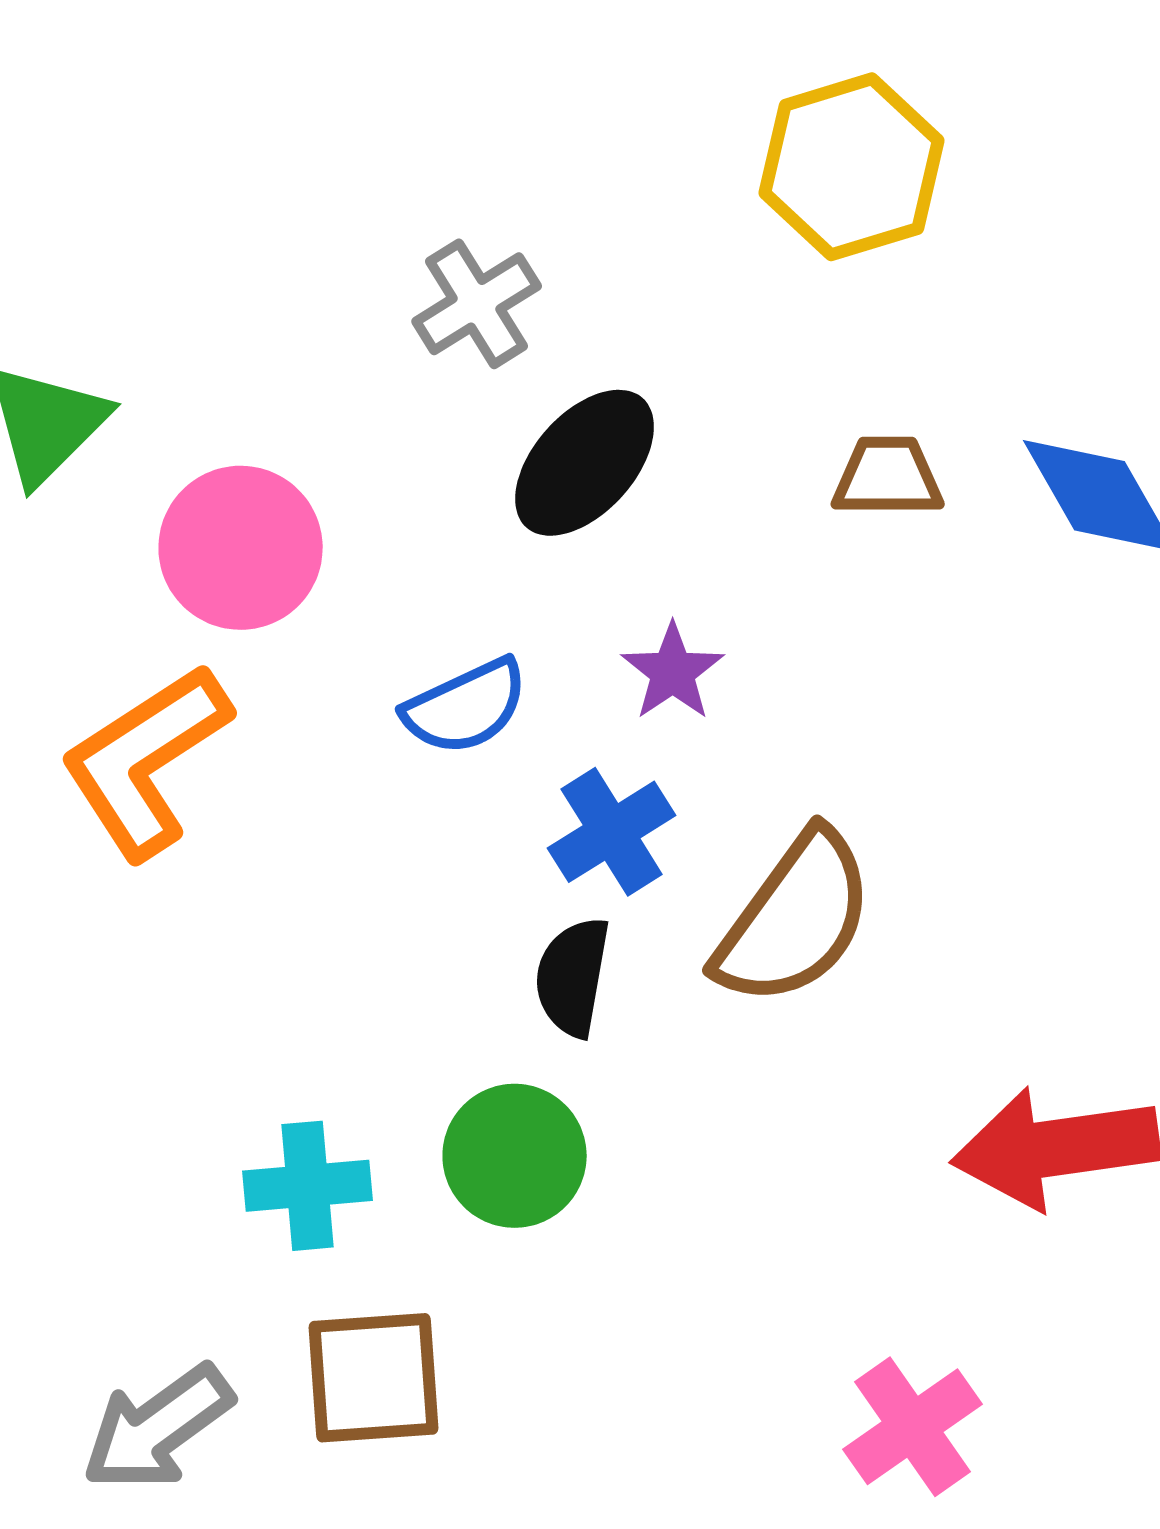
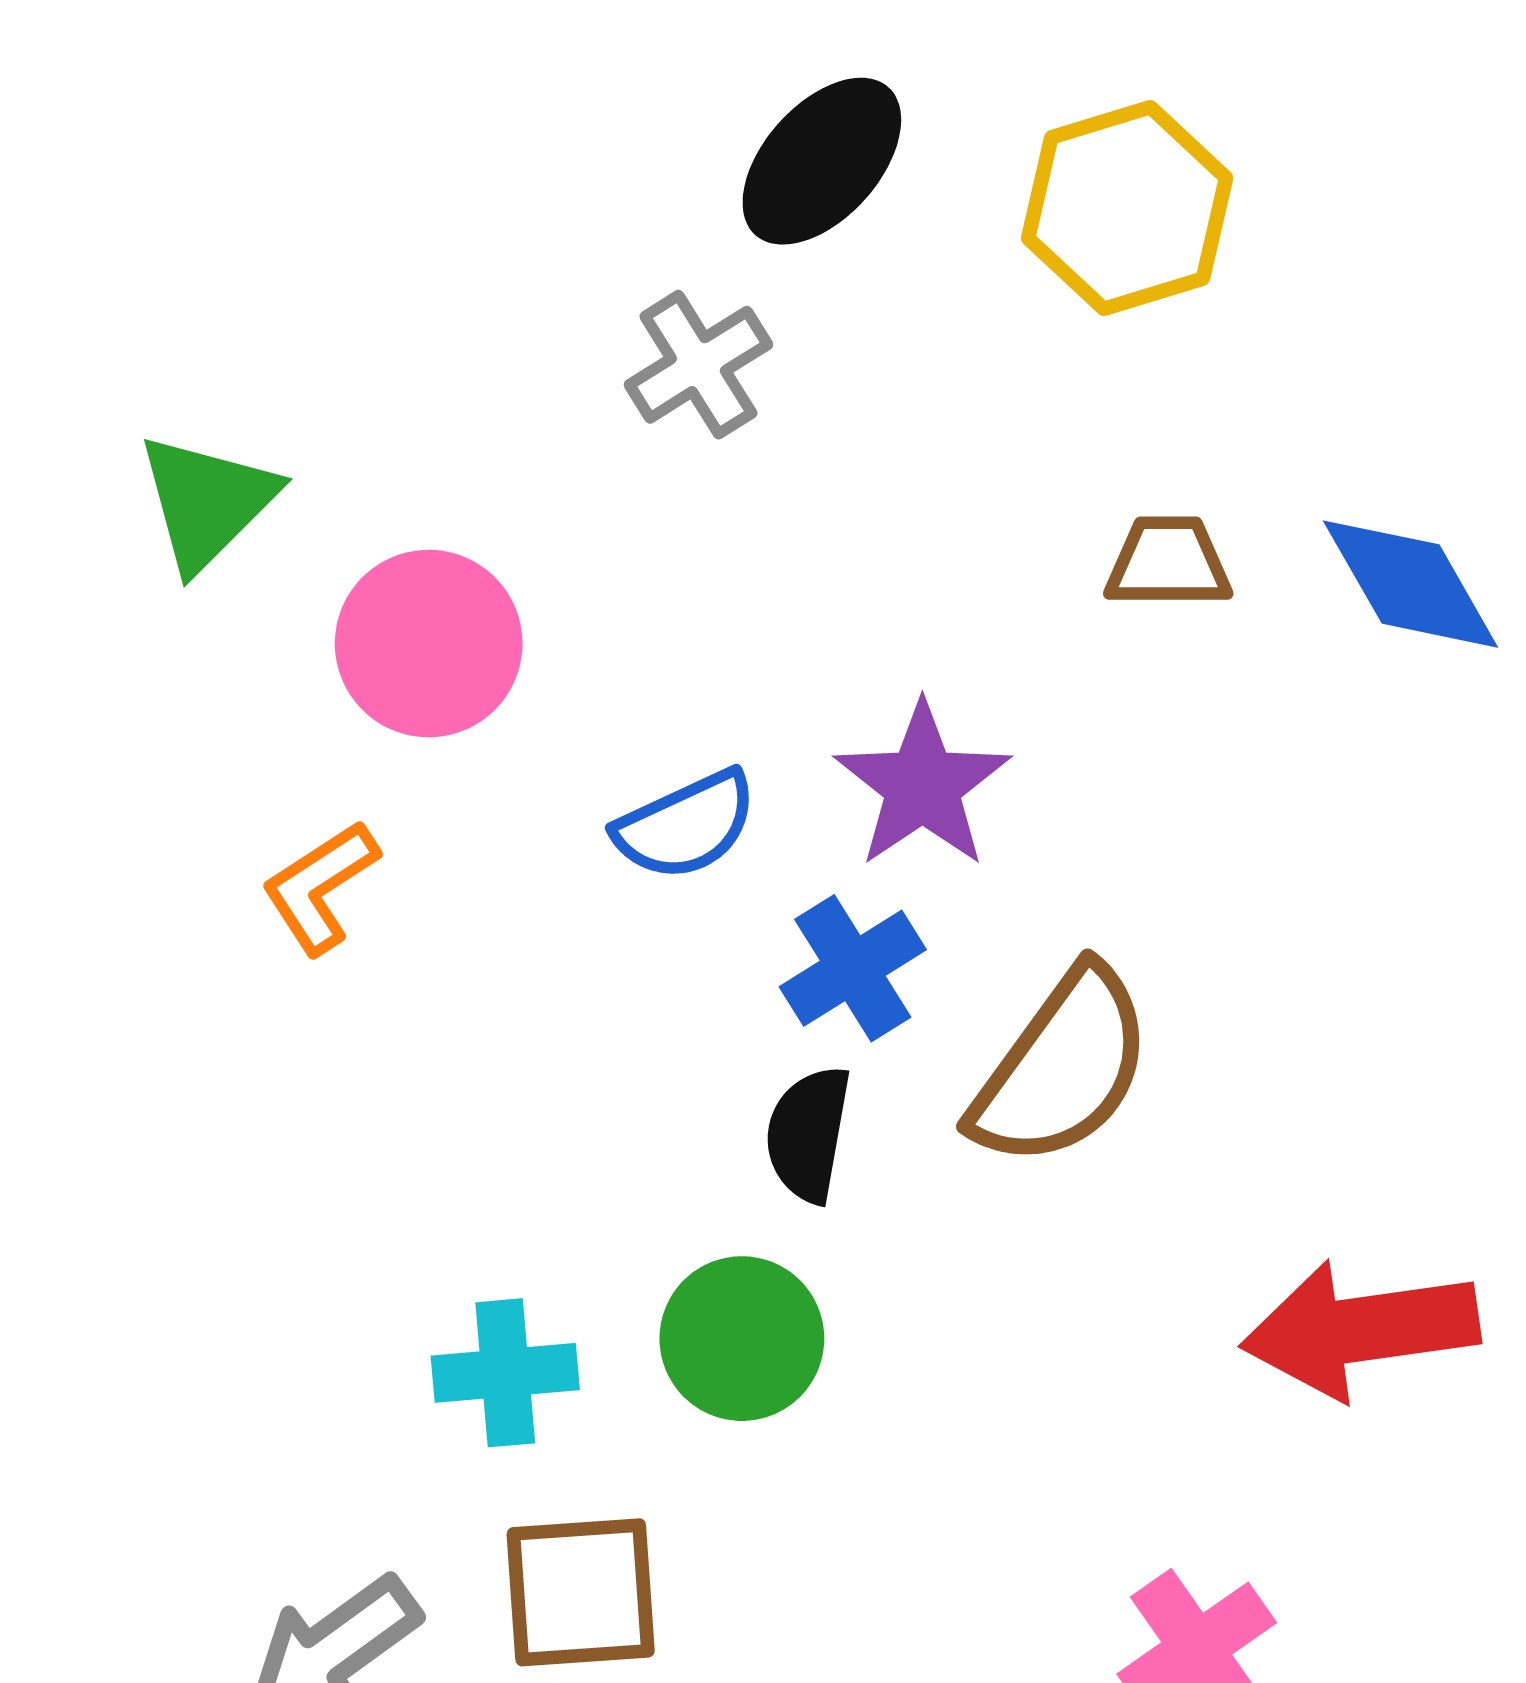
black ellipse: (585, 463) -> (822, 161), moved
purple star: (673, 672) -> (922, 785), size x1.5
orange L-shape: (146, 761) -> (320, 887), size x0.6

